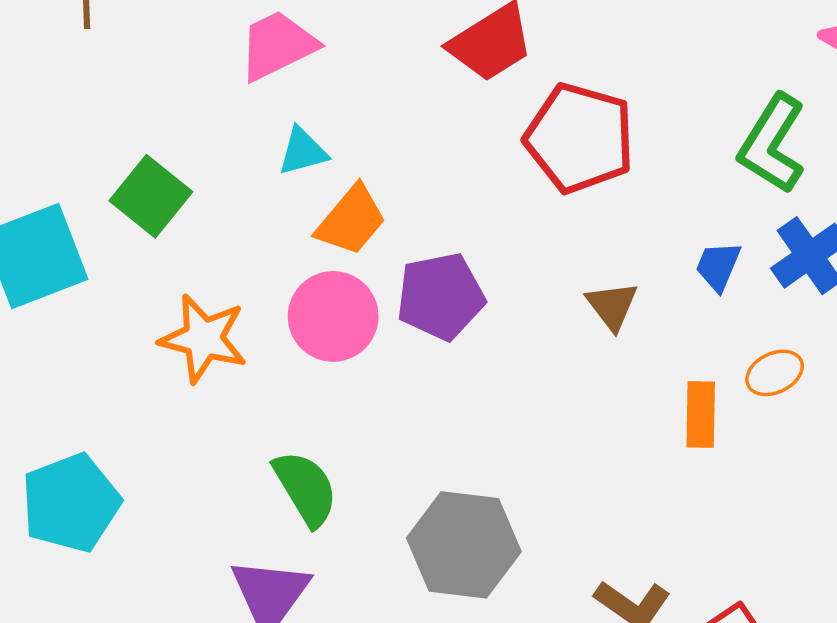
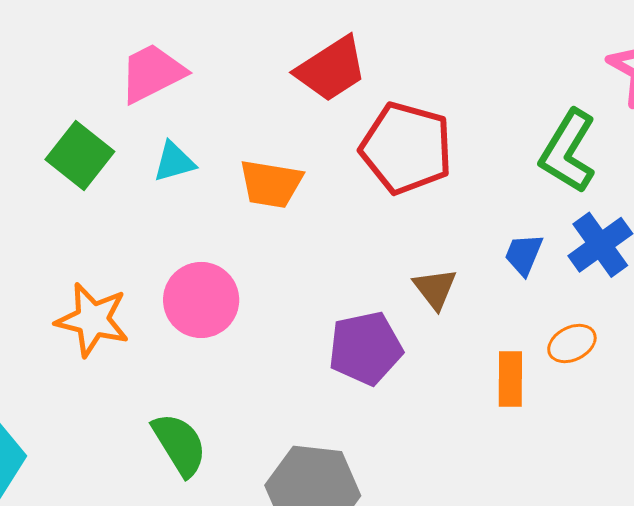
green square: (151, 196) -> (80, 155), moved
orange trapezoid: (351, 220) -> (271, 184), moved, turned 60
purple pentagon: (441, 296) -> (365, 348), moved

